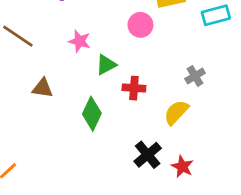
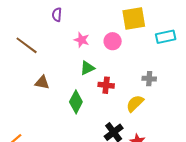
pink star: (80, 41) -> (82, 40), moved
gray cross: (195, 76) -> (149, 79), turned 32

